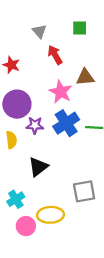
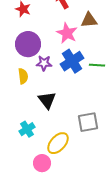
black triangle: (38, 167) -> (47, 100), turned -30
yellow ellipse: (51, 215) -> (58, 143), turned -45
pink circle: (26, 226) -> (42, 163), moved

